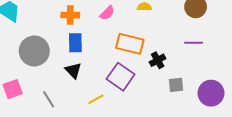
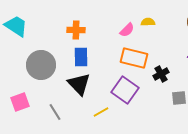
pink semicircle: (107, 13) -> (127, 30), moved
black triangle: (73, 71) -> (79, 84), size x1.4

